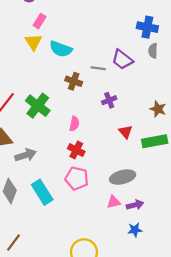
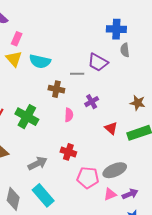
pink semicircle: (74, 124) -> (69, 115), moved
gray arrow: (26, 155) -> (38, 163), moved
pink pentagon: (77, 178) -> (88, 178), moved

